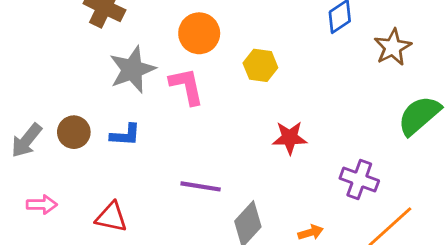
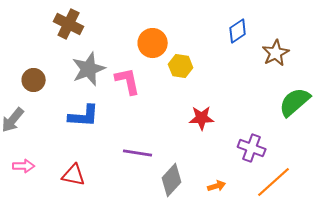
orange circle: (199, 33) -> (153, 43), moved
brown circle: (74, 132) -> (34, 80), moved
blue L-shape: (125, 135) -> (84, 116), size x1.4

